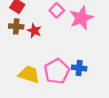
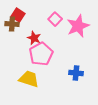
brown cross: (16, 26) -> (12, 24), moved
pink pentagon: (57, 71) -> (41, 54), moved

